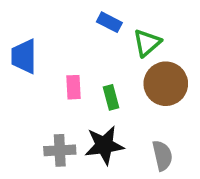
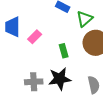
pink rectangle: (73, 87) -> (35, 37), moved, turned 48

